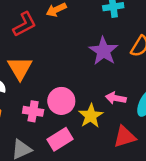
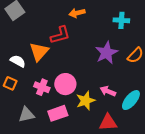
red L-shape: (25, 24) -> (60, 35), moved

